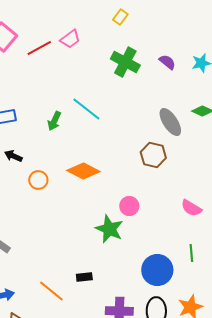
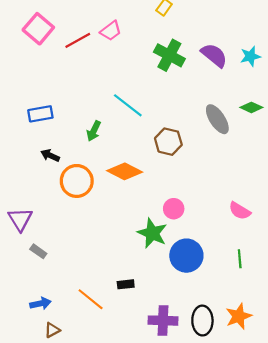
purple semicircle: (167, 62) -> (214, 55), size x1.5
green arrow: (54, 121) -> (94, 131), moved
brown hexagon: (153, 155) -> (168, 142), moved
orange circle: (38, 180) -> (77, 181), size x1.6
blue circle: (157, 270) -> (186, 256), moved

